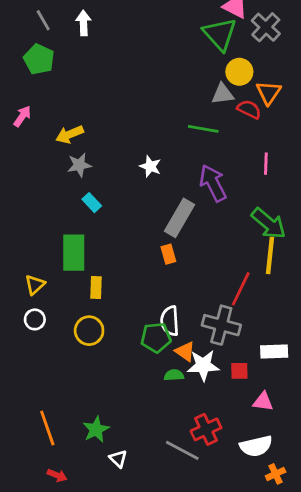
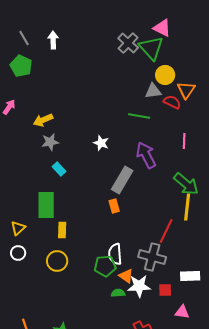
gray cross: (266, 27) -> (128, 43), moved

